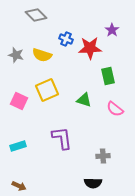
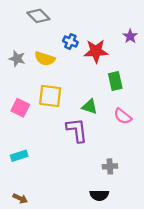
purple star: (112, 30) -> (130, 36), moved
yellow square: (47, 90) -> (50, 96), turned 30
purple L-shape: (62, 138) -> (77, 130), moved

